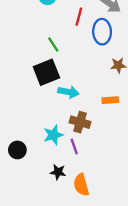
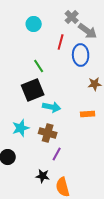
brown cross: (80, 122) -> (48, 133), moved
cyan star: (53, 135) -> (21, 128), moved
purple line: (74, 147) -> (57, 154), turned 48

